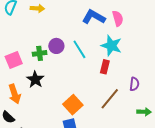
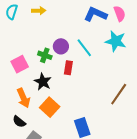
green cross: (40, 53) -> (45, 55), turned 32
red rectangle: (105, 67) -> (68, 68), moved
orange square: (73, 105) -> (50, 107), moved

